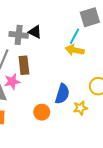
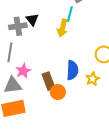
black triangle: (35, 32) -> (32, 20), turned 40
yellow arrow: (75, 50) -> (62, 28), moved, turned -72
brown rectangle: (24, 65) -> (49, 81), moved

